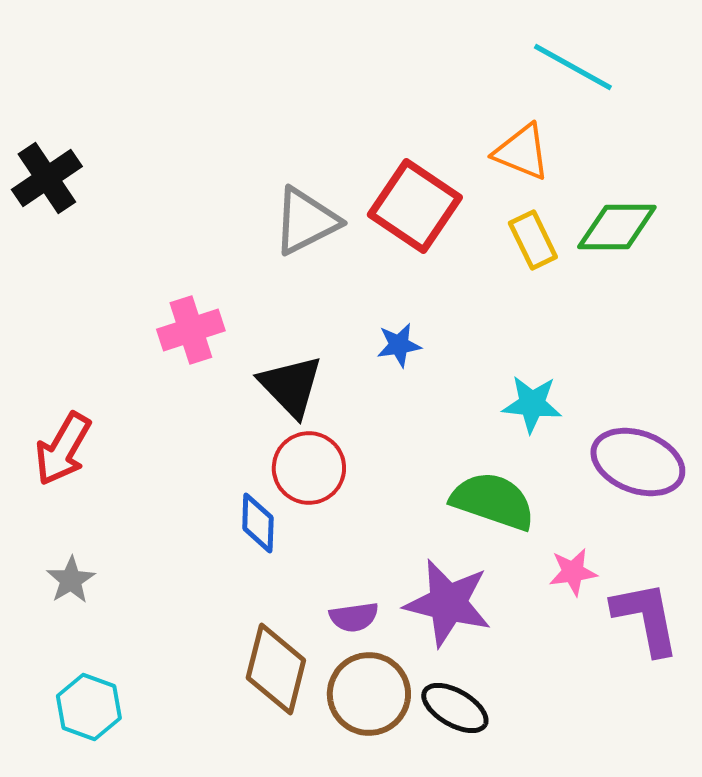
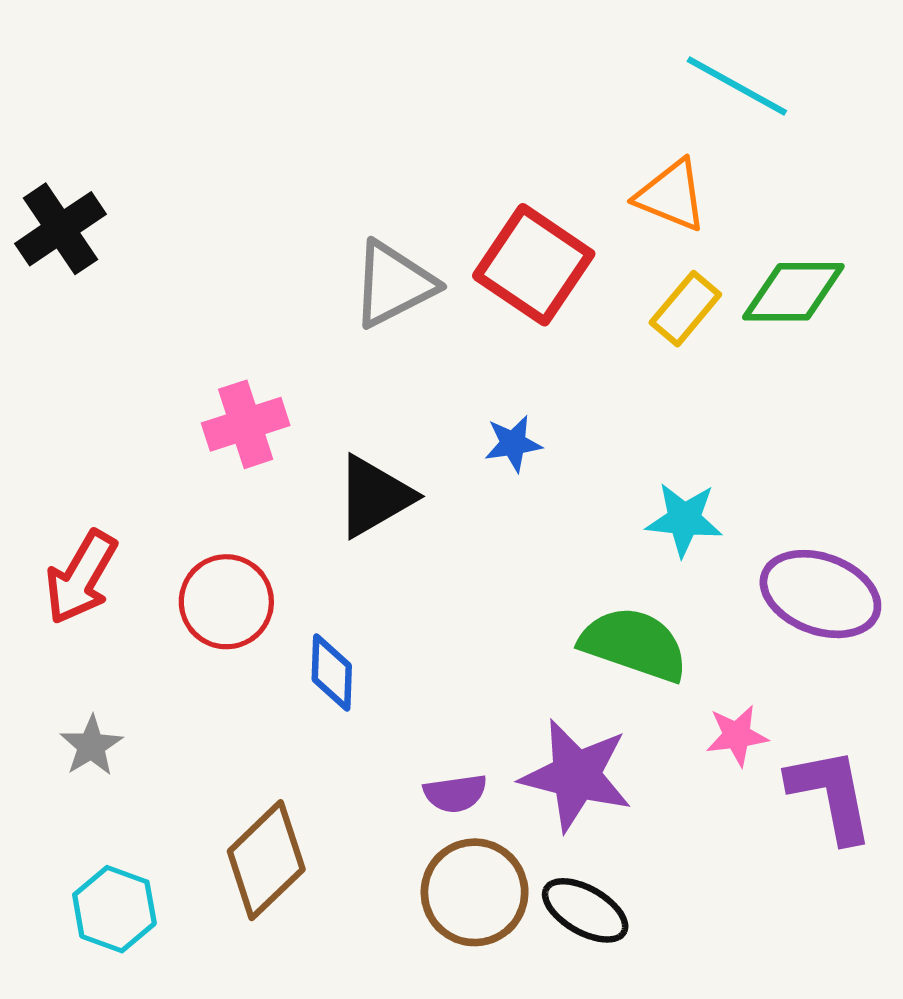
yellow rectangle: (533, 240) -> (685, 309), turned 66
black triangle: (291, 386) -> (374, 496), turned 44
red circle: (309, 468) -> (226, 602), moved
brown diamond: (276, 669) -> (266, 860), moved, turned 32

